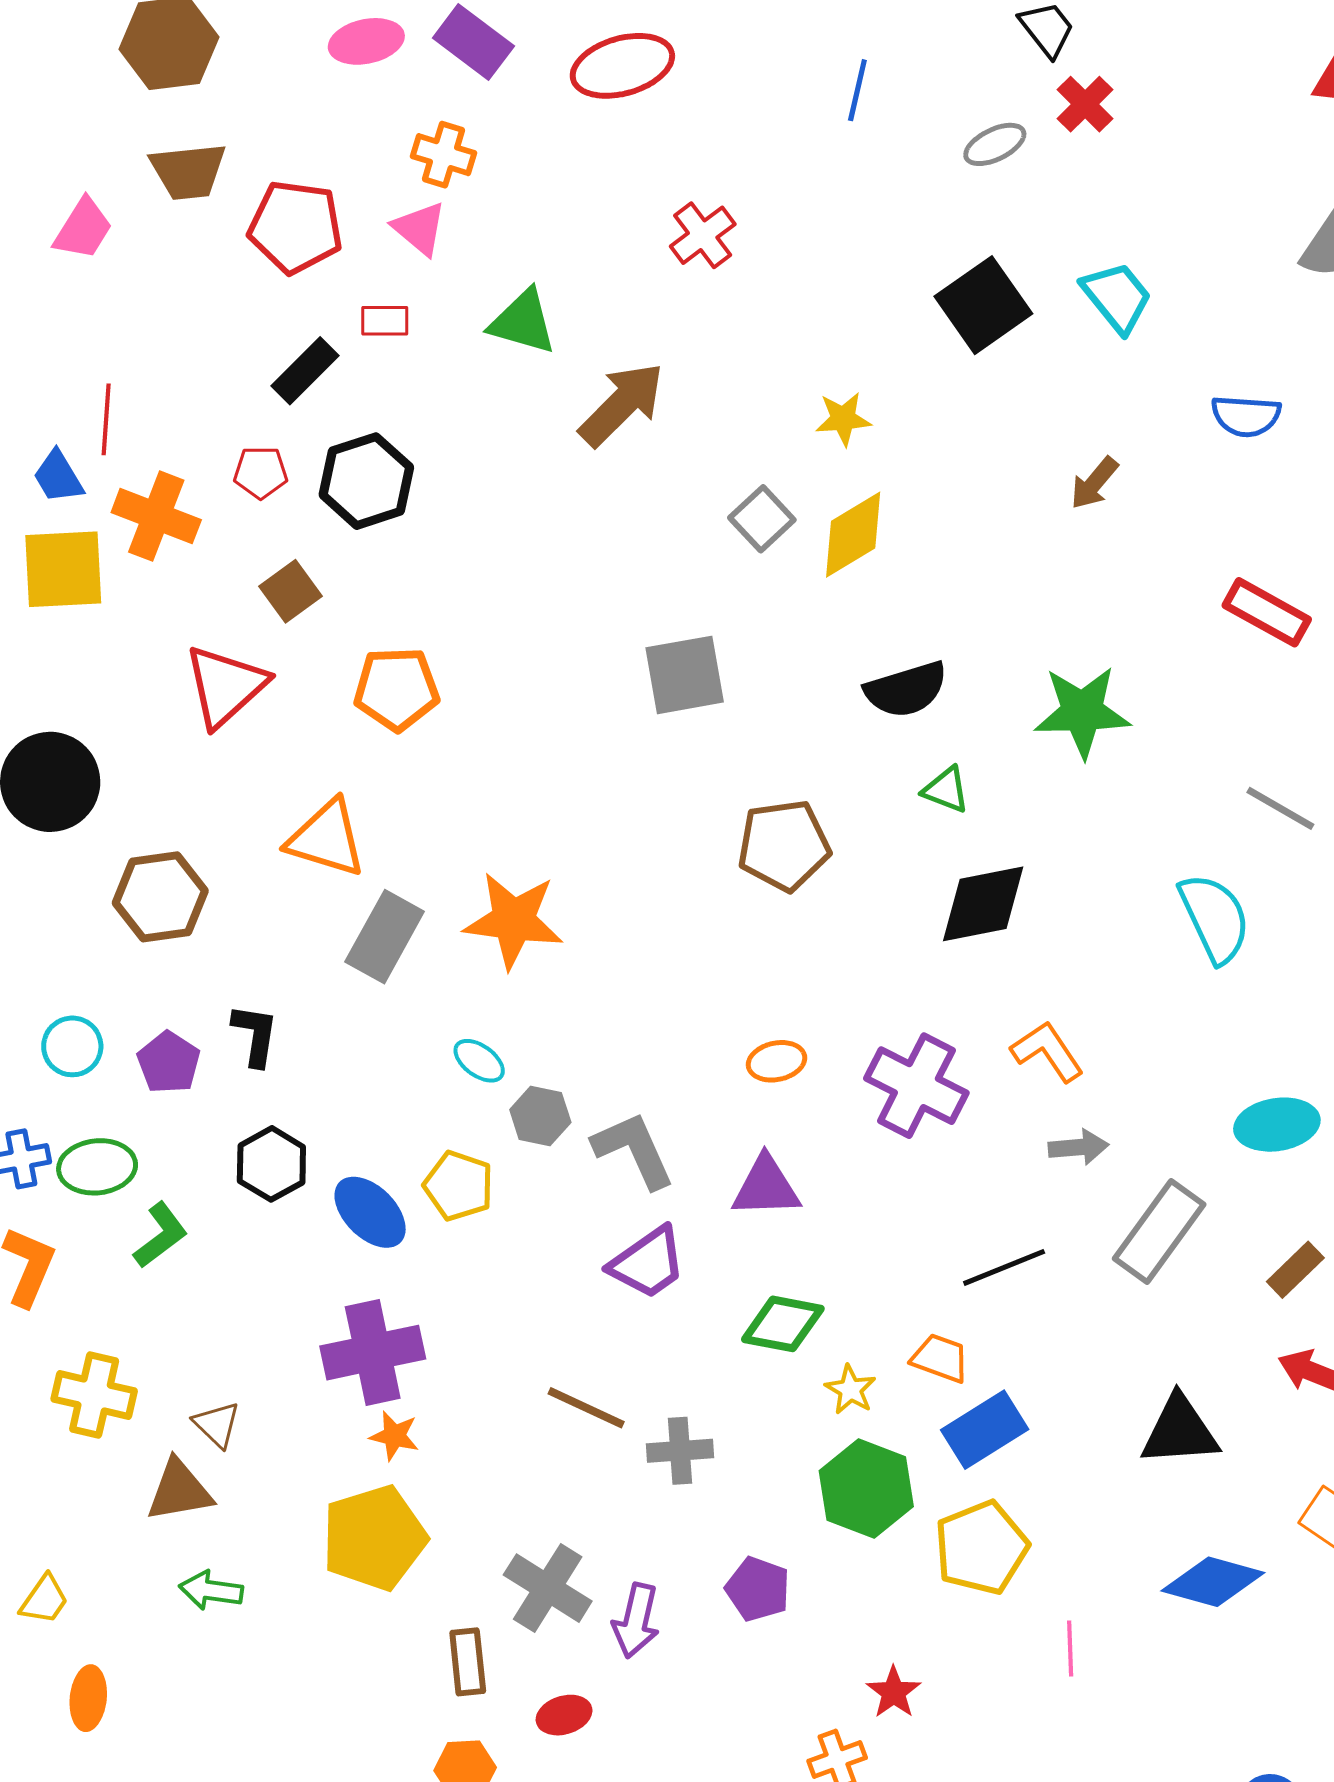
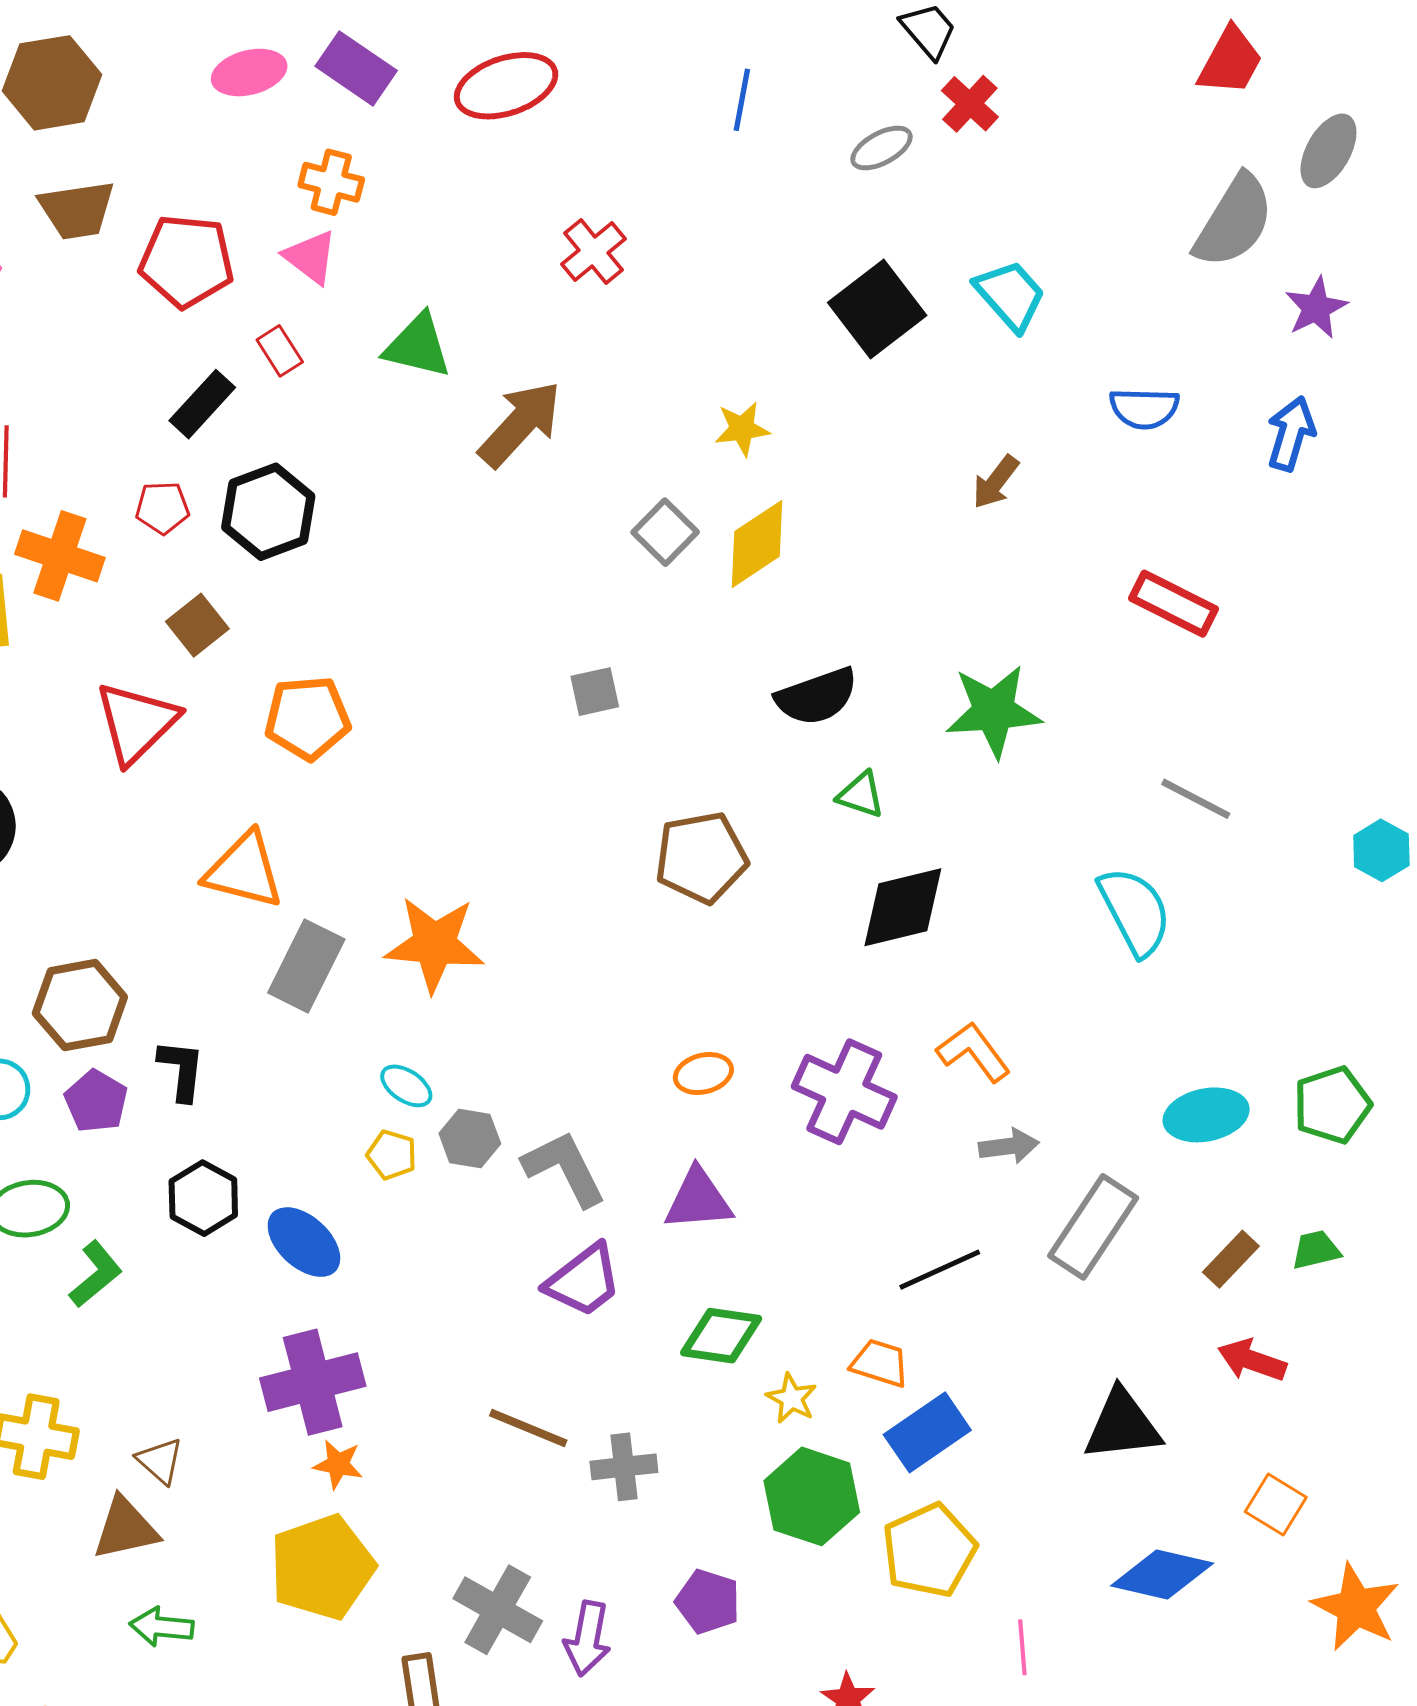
red rectangle: (385, 321) -> (280, 351), turned 60
gray square: (685, 675) -> (595, 692), size x0.6
brown hexagon: (160, 897) -> (80, 1005), moved
yellow pentagon: (459, 1186) -> (392, 1155), moved, size x0.7

